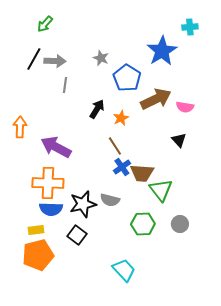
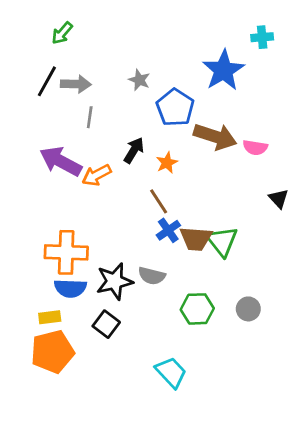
brown arrow: (156, 99) -> (215, 137), turned 44
orange arrow: (20, 127) -> (97, 175), moved, turned -120
black triangle: (179, 140) -> (279, 199), moved
purple arrow: (56, 147) -> (61, 161), moved
green triangle: (161, 190) -> (222, 241), moved

